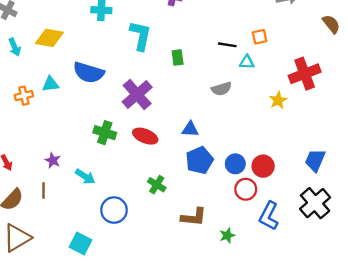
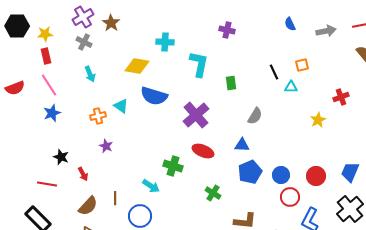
yellow diamond: (49, 38) -> (137, 66), moved
black line: (227, 45) -> (274, 72), turned 56
red cross: (305, 74) -> (341, 97), size x0.6
cyan triangle: (50, 84) -> (121, 106), turned 42
gray semicircle: (221, 89) -> (255, 116), moved, turned -42
green cross: (105, 133) -> (173, 166), moved
purple star: (53, 160) -> (106, 146), moved
red circle: (263, 166) -> (316, 176), moved
blue circle: (114, 210) -> (140, 216), moved

